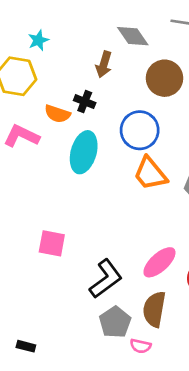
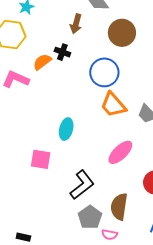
orange semicircle: (57, 114) -> (42, 62), turned 126
cyan ellipse: (84, 152) -> (66, 129), moved, size x0.7
pink ellipse: (159, 262) -> (120, 152), moved

